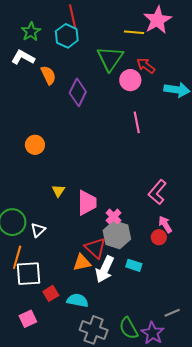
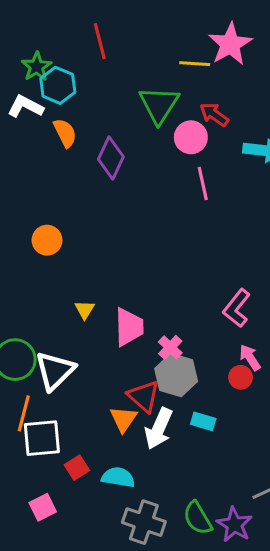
cyan hexagon: (67, 36) -> (58, 85), moved
pink line: (137, 122) -> (203, 183), moved
white triangle: (38, 230) -> (55, 371), size x1.8
orange triangle: (82, 263) -> (123, 419), turned -42

